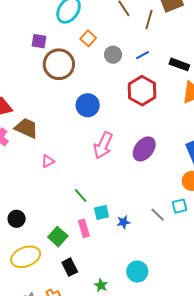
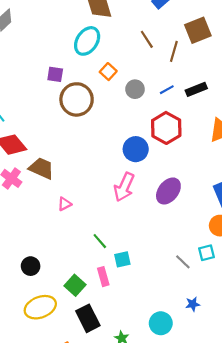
black rectangle: (179, 64) -> (196, 89), moved, turned -42
blue circle: (88, 105) -> (136, 149), moved
blue star: (123, 222) -> (193, 304), moved
black rectangle: (70, 267) -> (88, 318), size x1.4

